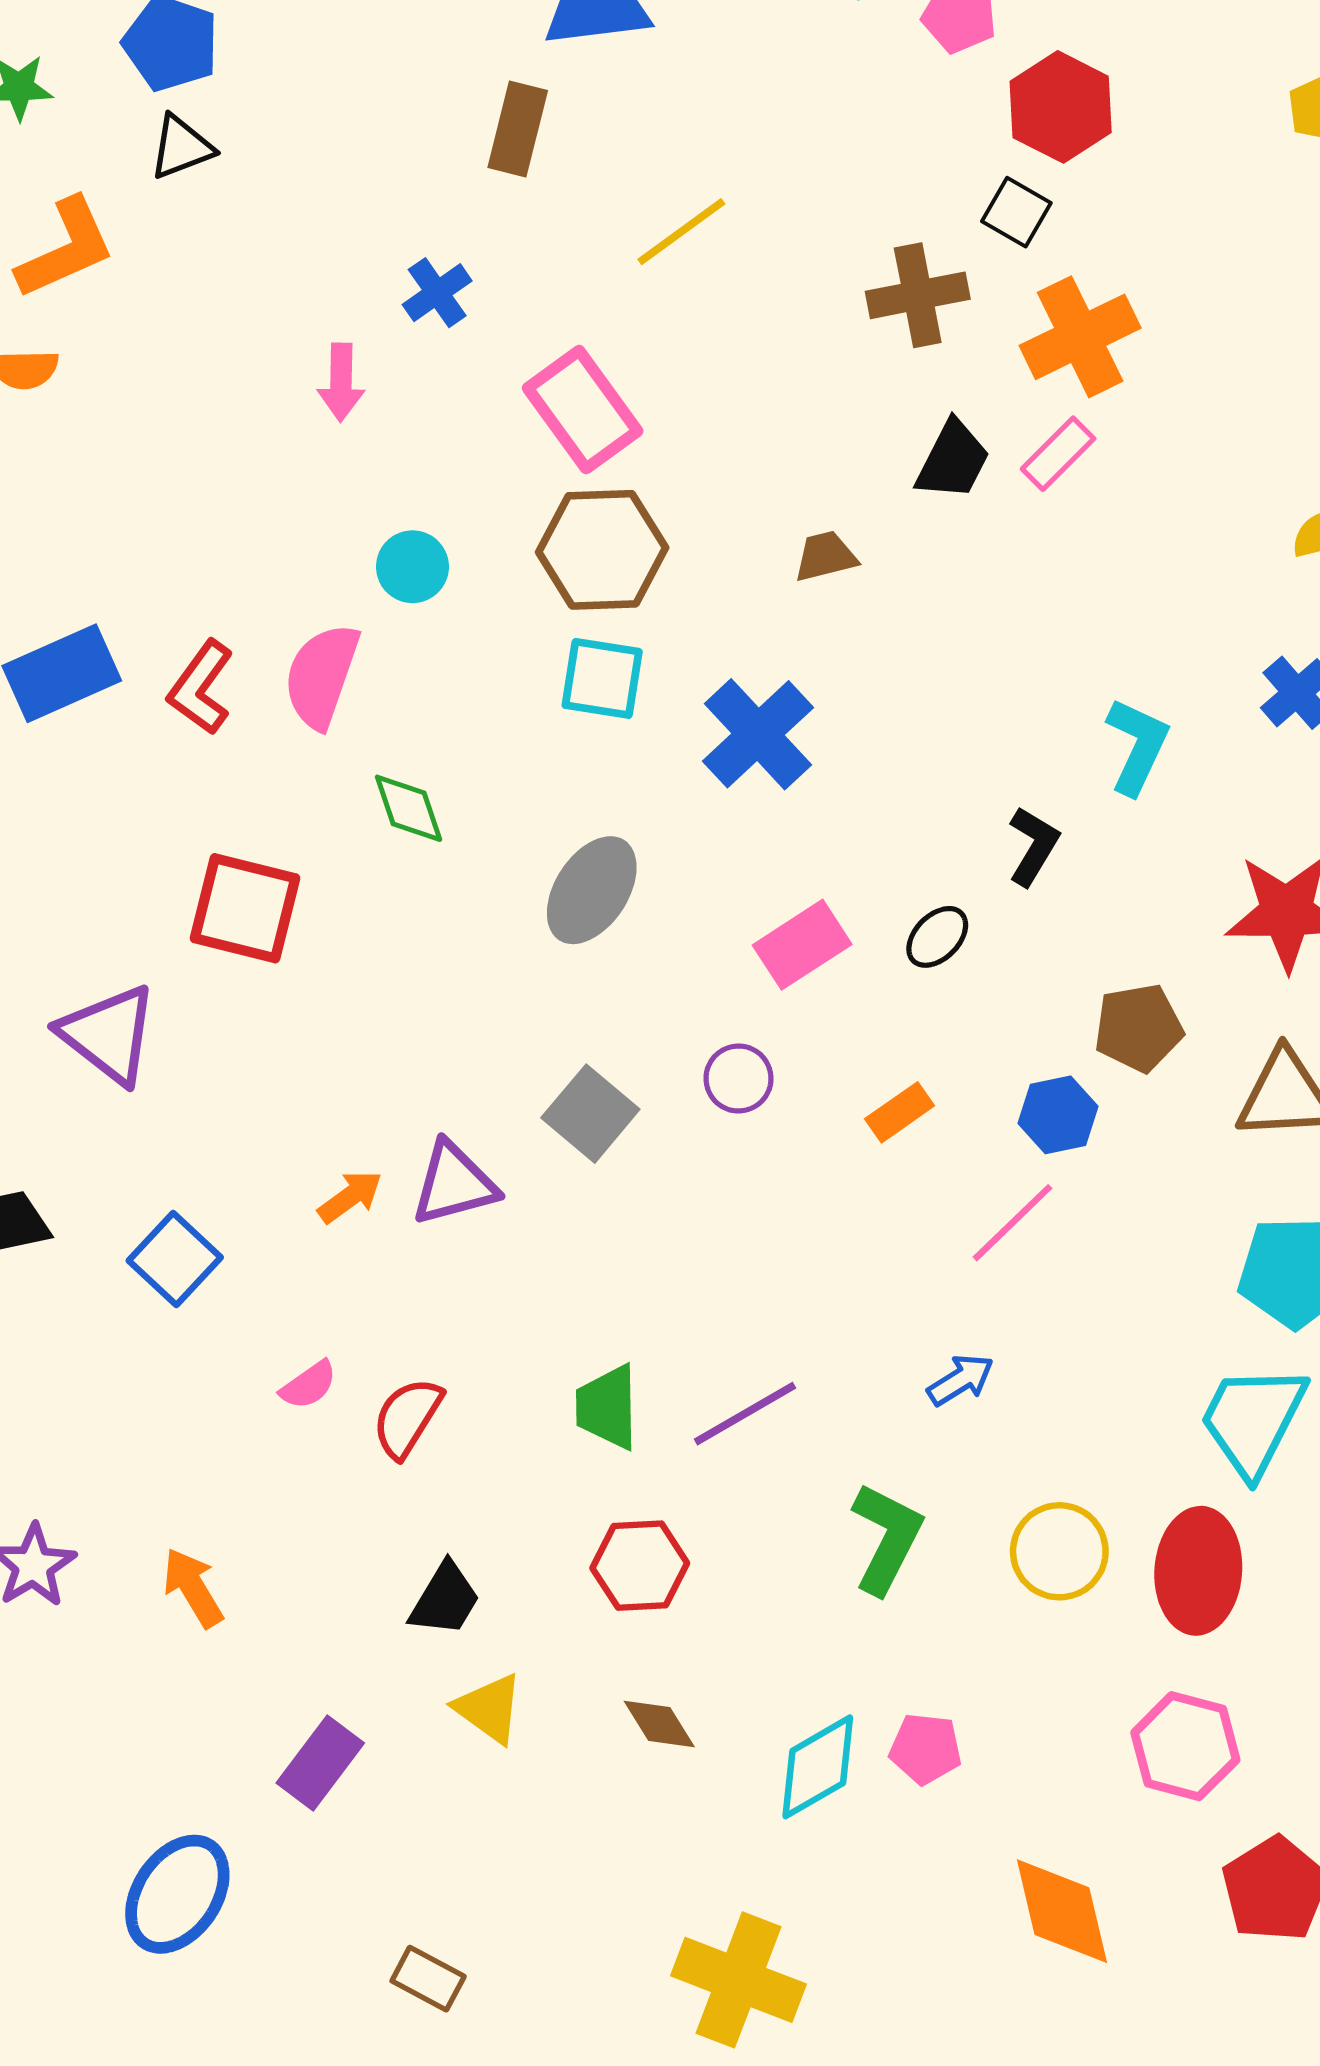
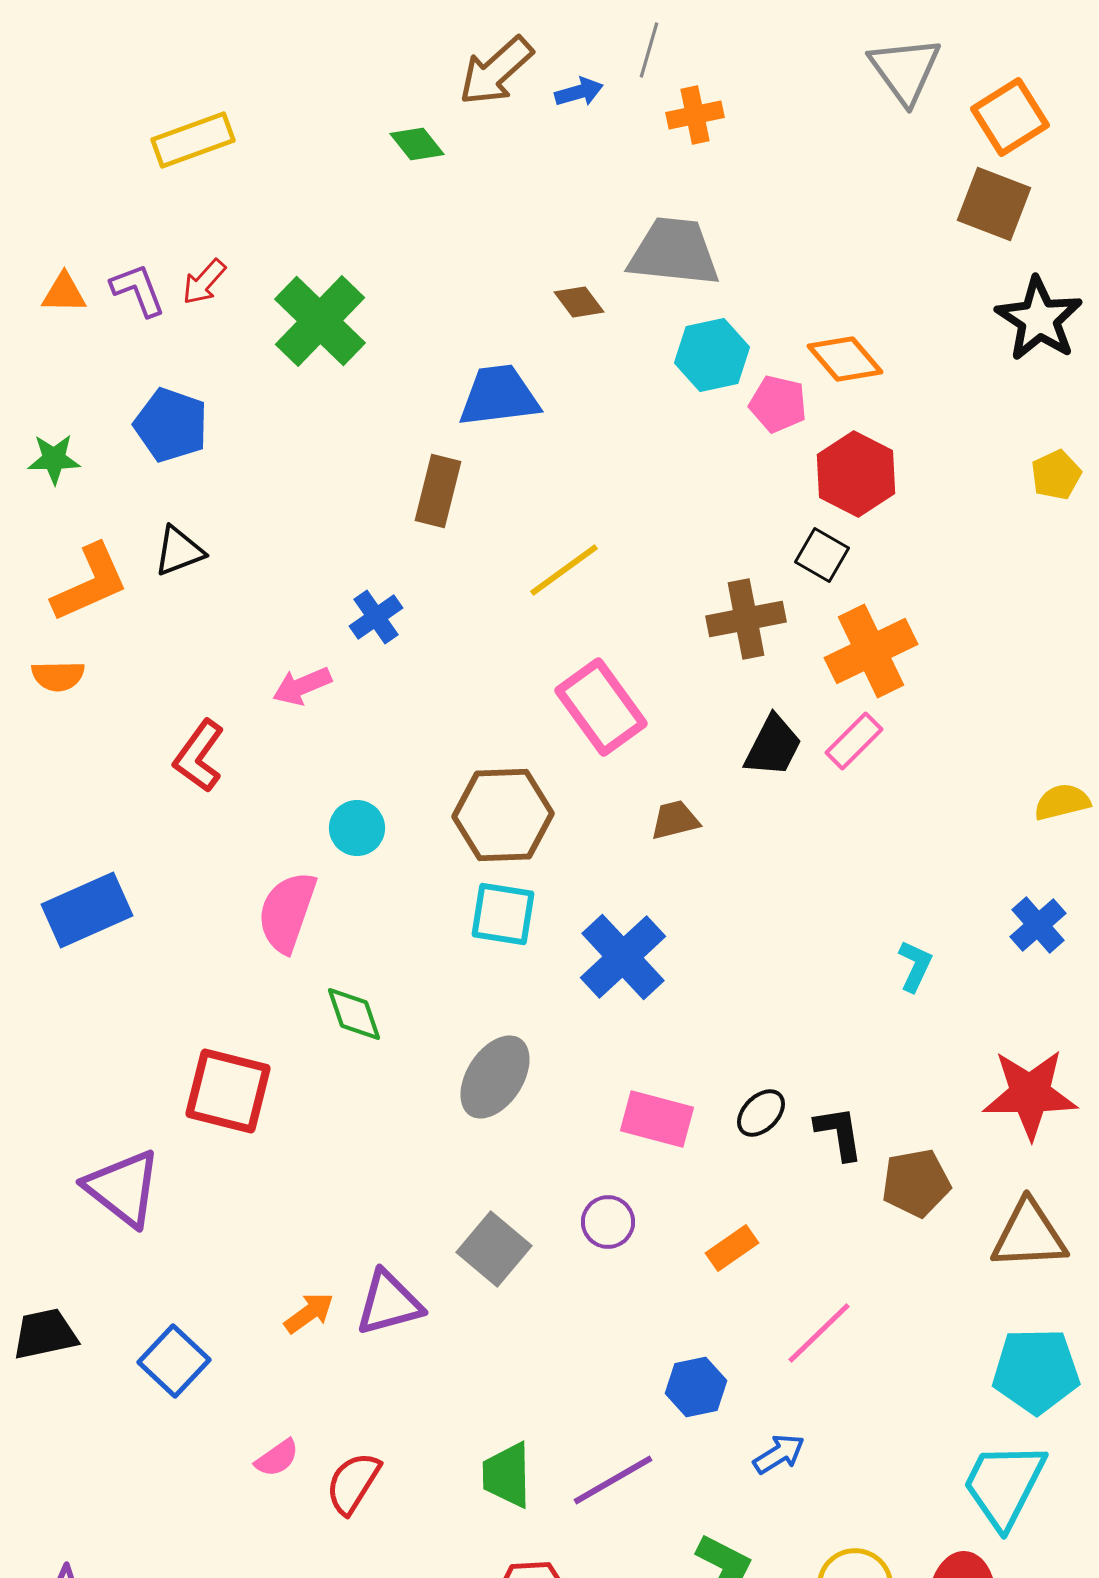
black triangle: (181, 147) -> (179, 551), moved
pink arrow: (341, 382) -> (302, 686), turned 66
pink rectangle: (583, 410) -> (601, 707), moved
red L-shape: (201, 688) -> (199, 756), moved
cyan L-shape: (1137, 746) -> (915, 966), size x0.7
black L-shape: (1033, 846) -> (839, 1133), moved, turned -40
pink rectangle: (802, 945) -> (657, 1119), turned 48
blue hexagon: (1058, 1115) -> (696, 1387), moved

